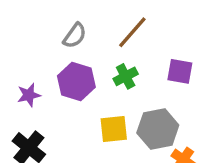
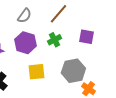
yellow square: (114, 129) -> (36, 72), moved

